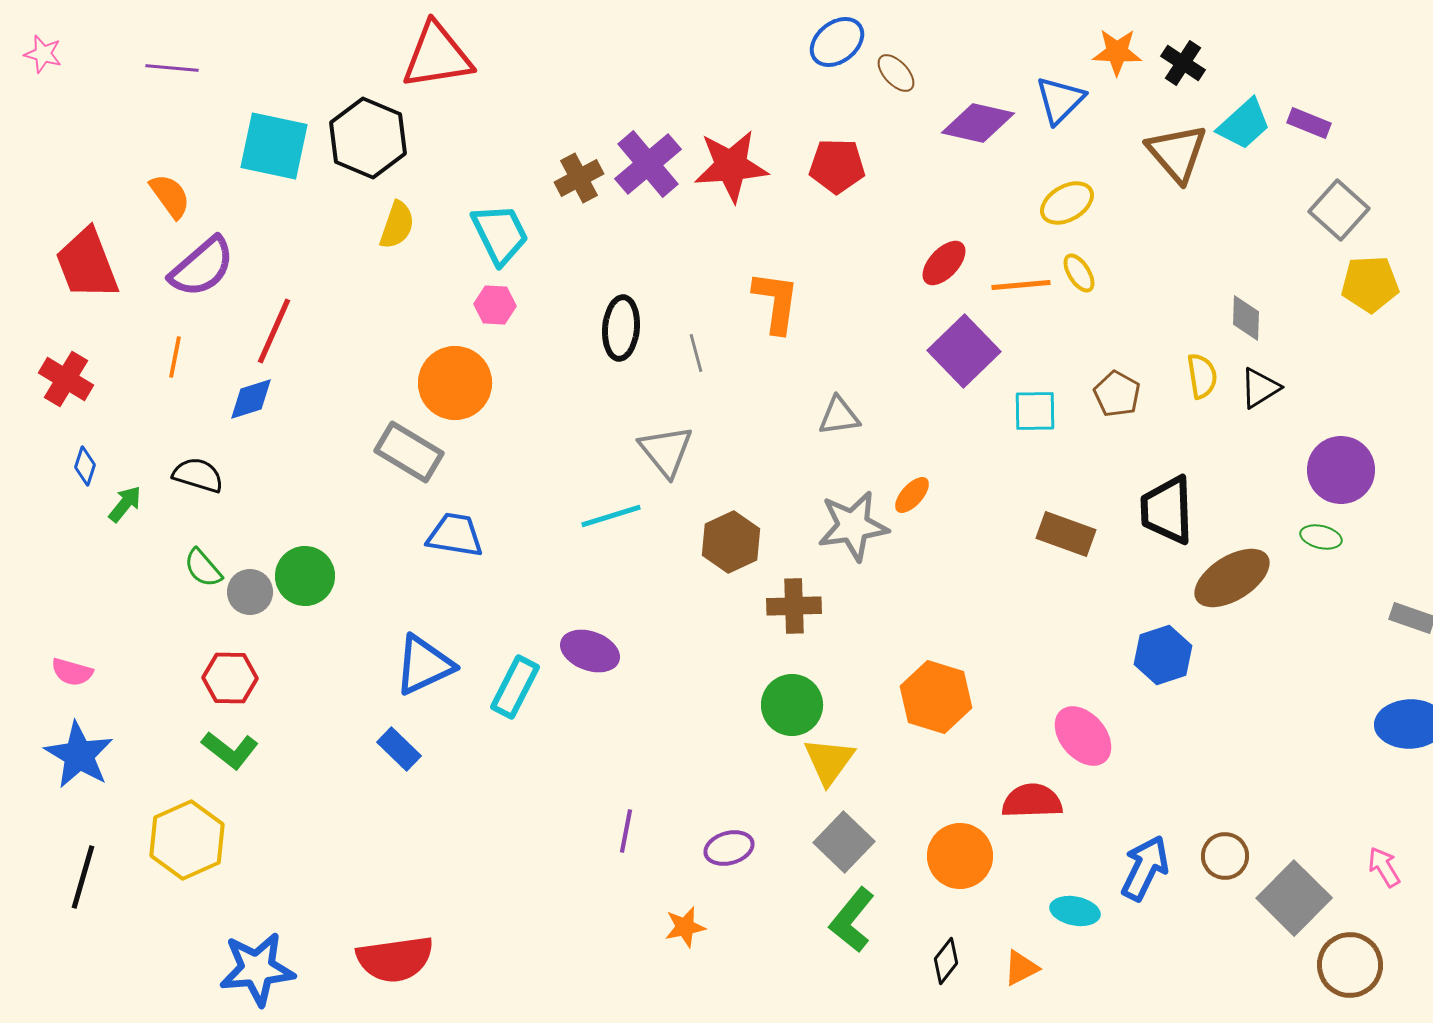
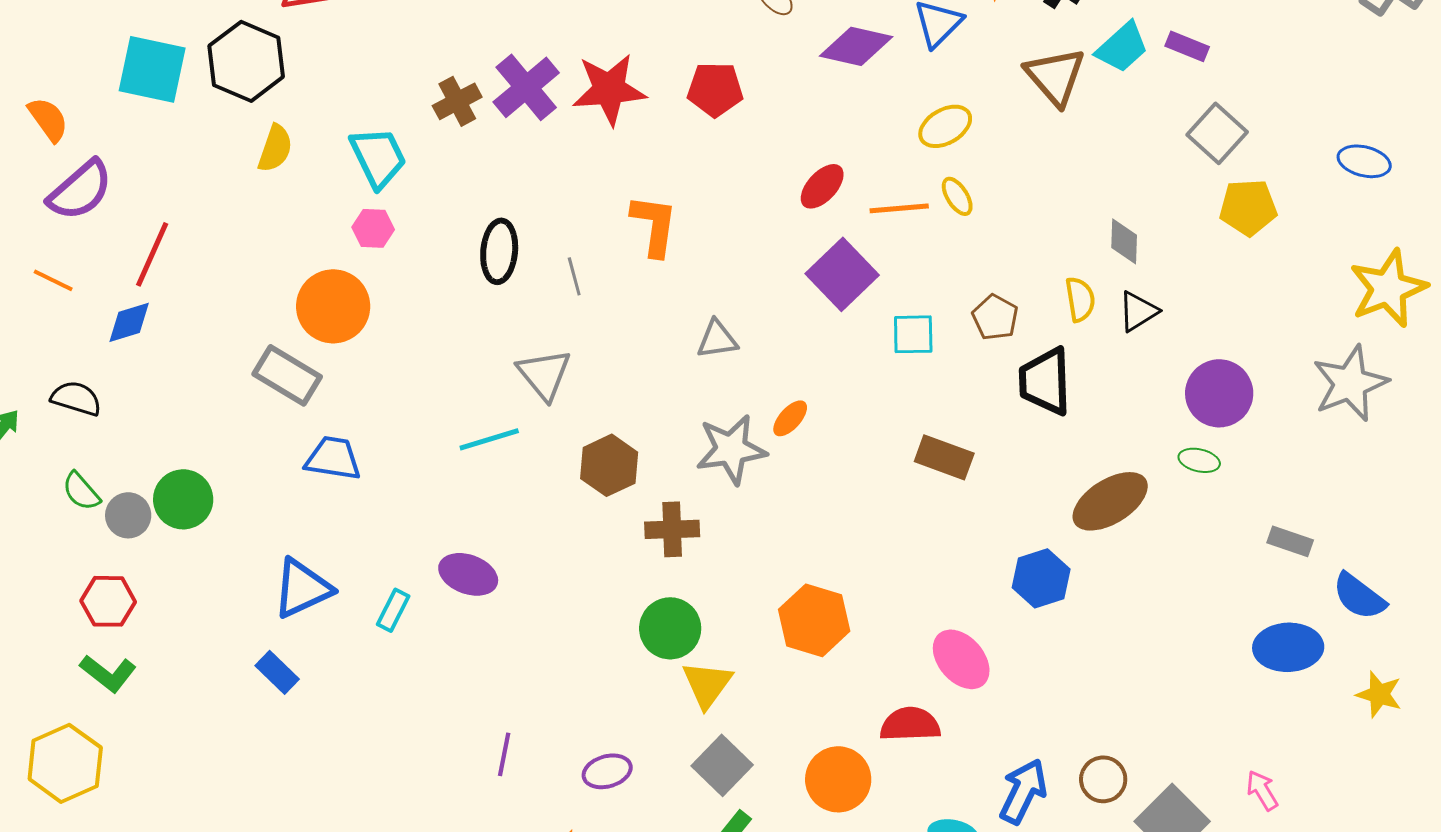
orange line: (175, 357) -> (53, 280), turned -75
black trapezoid: (1167, 510) -> (1045, 381), moved
cyan rectangle: (515, 687) -> (393, 610), size x0.7

